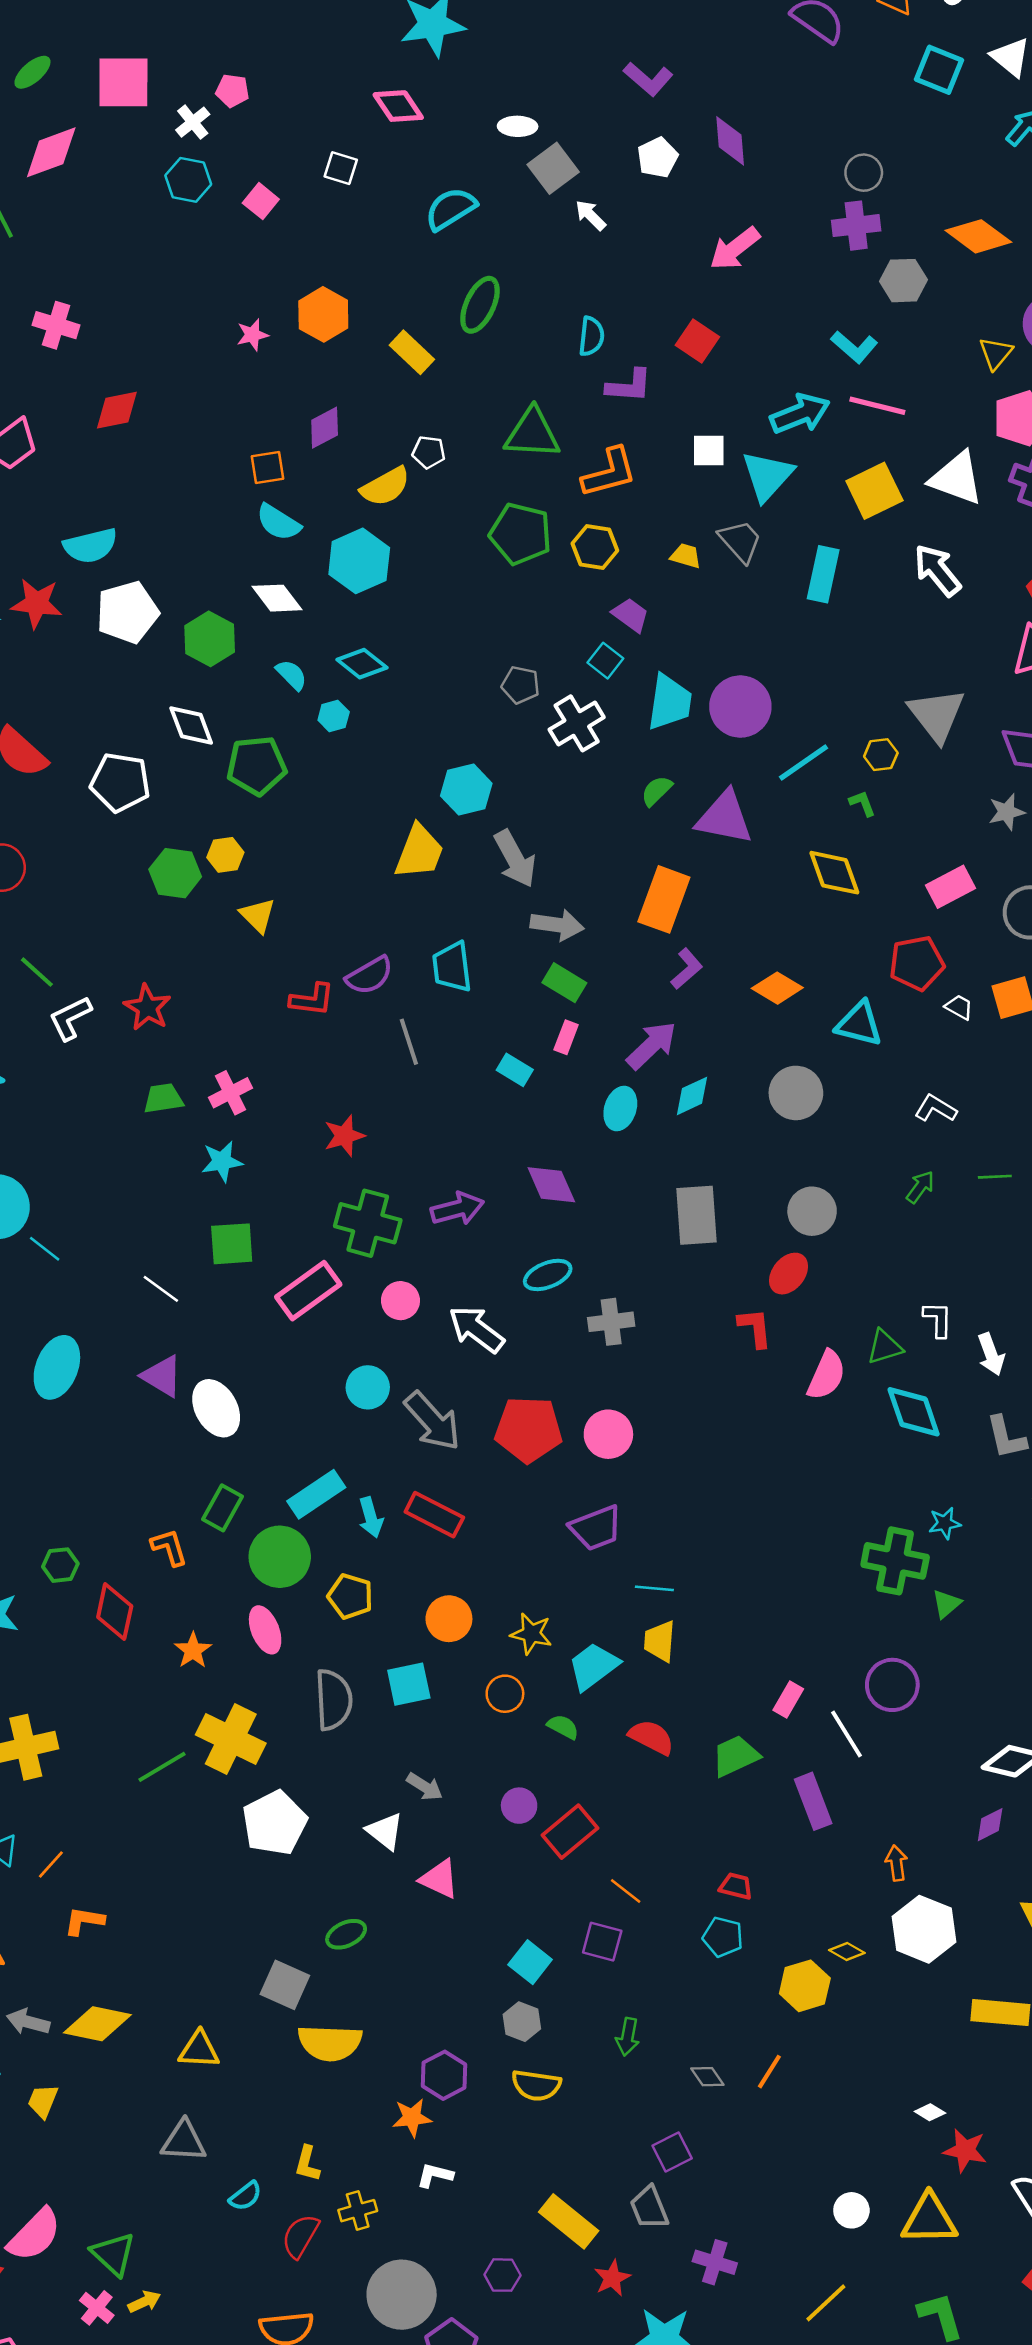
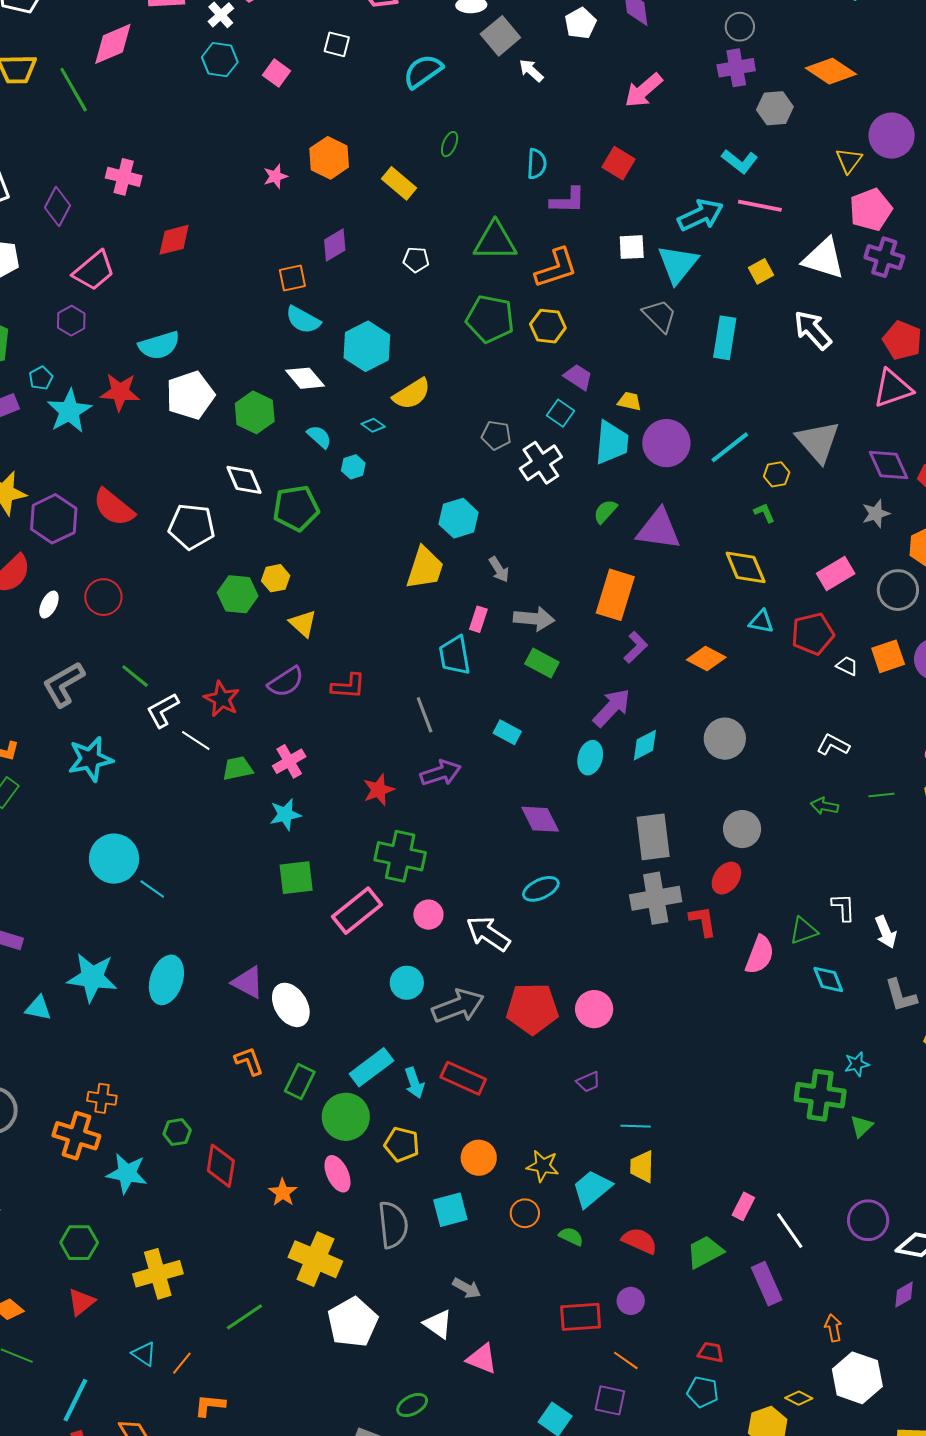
green ellipse: (480, 305) -> (450, 144), size x0.6
yellow semicircle: (385, 487) -> (412, 394), moved
yellow square: (874, 491) -> (761, 271), size x0.6
yellow trapezoid: (686, 556) -> (629, 401), moved
cyan diamond: (362, 664) -> (373, 425), size x0.6
cyan line: (803, 763) -> (730, 447), moved
gray arrow: (515, 859) -> (499, 570), size x0.6
purple semicircle: (369, 975) -> (286, 682), moved
cyan triangle: (859, 1024) -> (761, 622), moved, size x0.7
pink rectangle: (566, 1037) -> (478, 619), moved
green arrow: (920, 1187) -> (824, 806), turned -112
purple arrow: (457, 1209) -> (441, 773), moved
white line: (161, 1289) -> (196, 740), moved
gray cross: (611, 1322) -> (656, 898), moved, size x1.4
cyan diamond: (914, 1412) -> (828, 979), size x0.7
gray arrow: (432, 1421) -> (458, 1006), turned -66
purple trapezoid: (596, 1528) -> (588, 1082), size x0.6
orange L-shape: (169, 1547) -> (249, 1061), moved
purple circle: (892, 1685) -> (868, 1220), moved
green line: (162, 1767) -> (245, 1317), moved
purple circle: (519, 1806) -> (631, 1301), moved
red rectangle: (570, 1832) -> (581, 1317), turned 39

